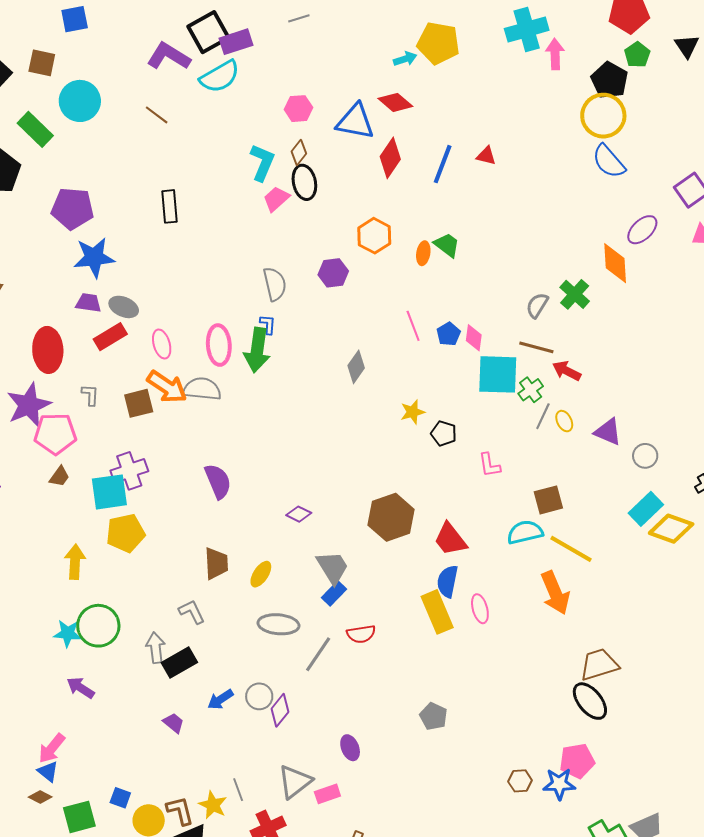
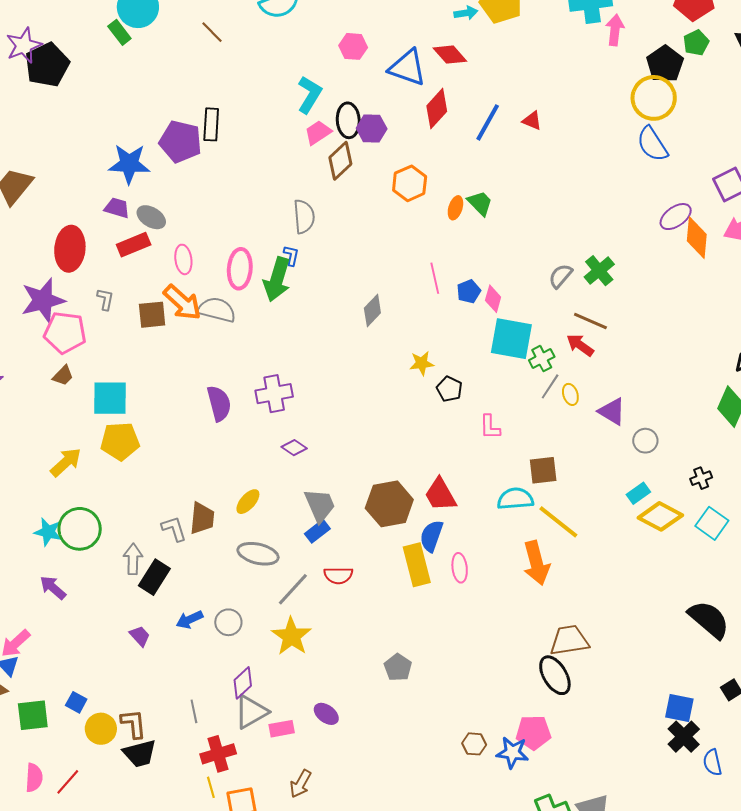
green rectangle: (35, 129) -> (119, 32), moved, size x0.7
brown diamond: (299, 153) -> (340, 161), moved, size x1.5
purple pentagon: (72, 208) -> (180, 142), moved
orange diamond: (615, 263) -> (697, 238), moved
purple hexagon: (333, 273) -> (372, 129), moved
brown line: (536, 347) -> (590, 321), moved
purple cross: (129, 471) -> (274, 394), moved
cyan rectangle: (646, 509) -> (638, 493), size x0.7
brown hexagon: (391, 517) -> (389, 504), moved
yellow arrow: (75, 562) -> (66, 462), turned 36
brown trapezoid: (216, 563) -> (202, 518), moved
black rectangle: (179, 663) -> (154, 577), turned -36
purple diamond: (280, 710) -> (243, 683), moved
purple ellipse: (350, 748) -> (326, 714), moved, turned -40
yellow star: (213, 805) -> (291, 636), moved, size x1.4

